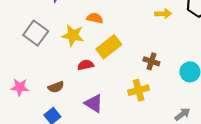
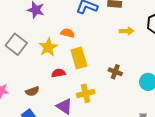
yellow star: (73, 35) -> (48, 47), turned 30
yellow rectangle: (109, 47) -> (79, 58), turned -70
yellow cross: (139, 90) -> (86, 93), moved

